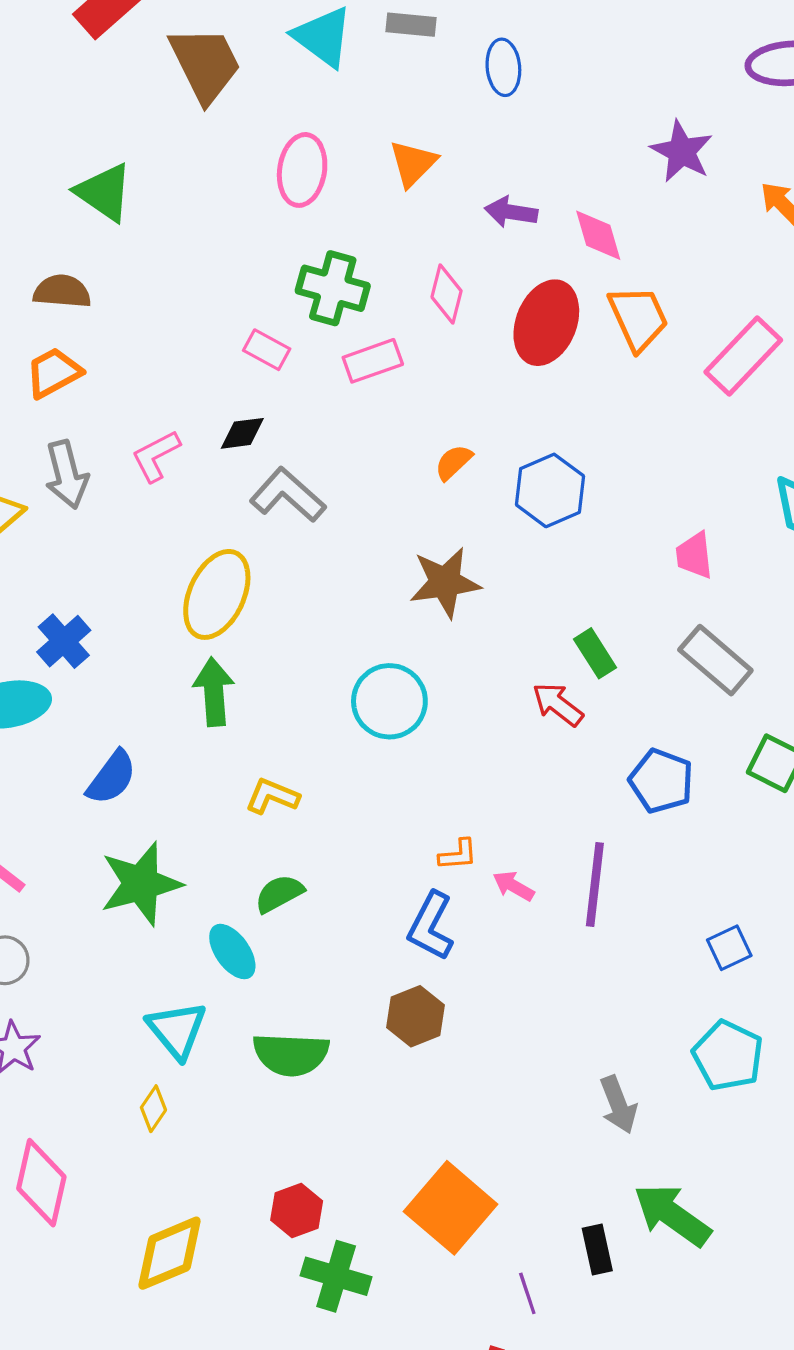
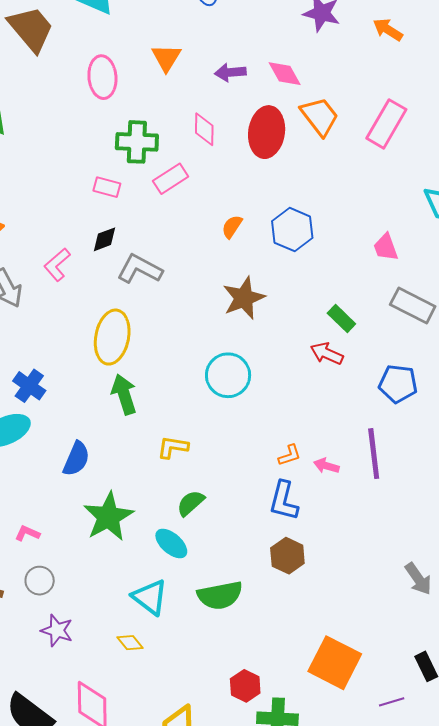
yellow diamond: (153, 1109) -> (130, 643), moved, turned -60
purple line: (527, 1293) -> (392, 702), turned -75

